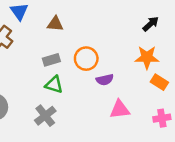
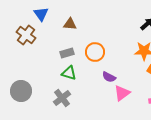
purple semicircle: (105, 80) -> (109, 77), moved, turned 40
pink triangle: (120, 109) -> (122, 93), turned -30

